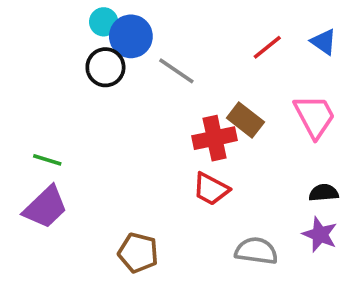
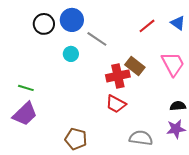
cyan circle: (104, 22) -> (71, 54), moved
black circle: (105, 67) -> (44, 24), moved
purple star: (320, 235) -> (176, 129), turned -30

